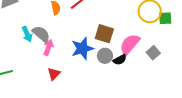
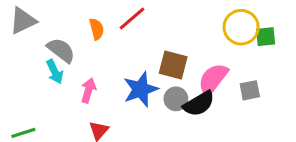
gray semicircle: (41, 34) -> (61, 50), moved
gray square: (153, 53) -> (250, 90), turned 32
black semicircle: (120, 60) -> (199, 104), size x1.5

